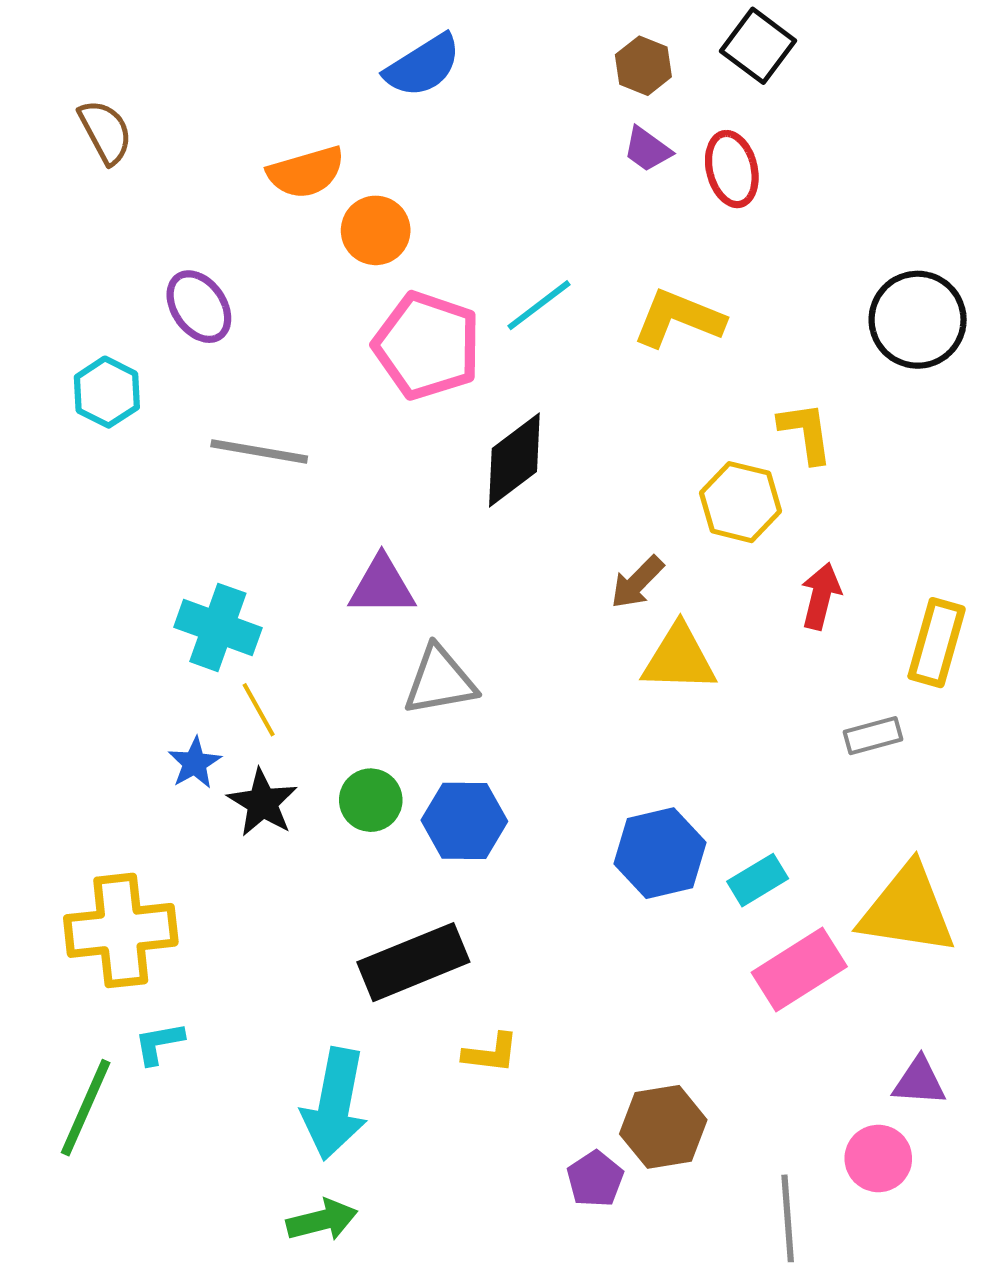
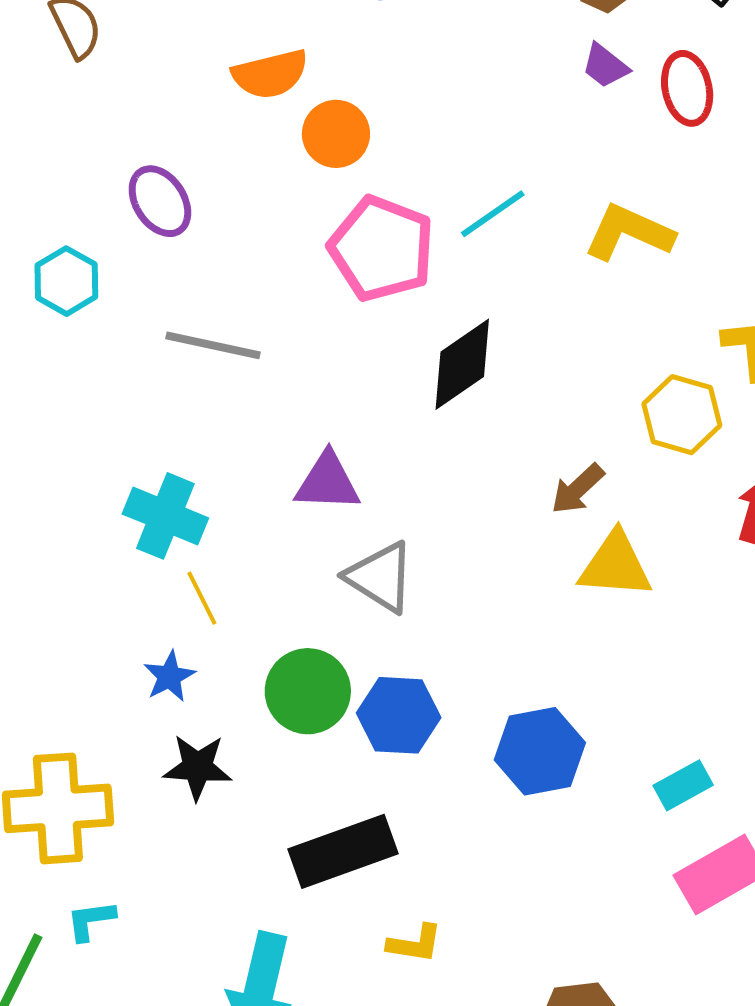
gray triangle: (440, 681) -> (380, 577), turned 40
blue star: (195, 763) -> (169, 676), moved
green circle: (371, 800) -> (308, 691), size x1.4
black star: (262, 803) -> (197, 767), moved, turned -30
blue hexagon: (660, 853) -> (540, 751), moved

